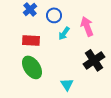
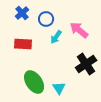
pink arrow: (87, 26) -> (79, 30), turned -30
green ellipse: (32, 67) -> (34, 82), moved

